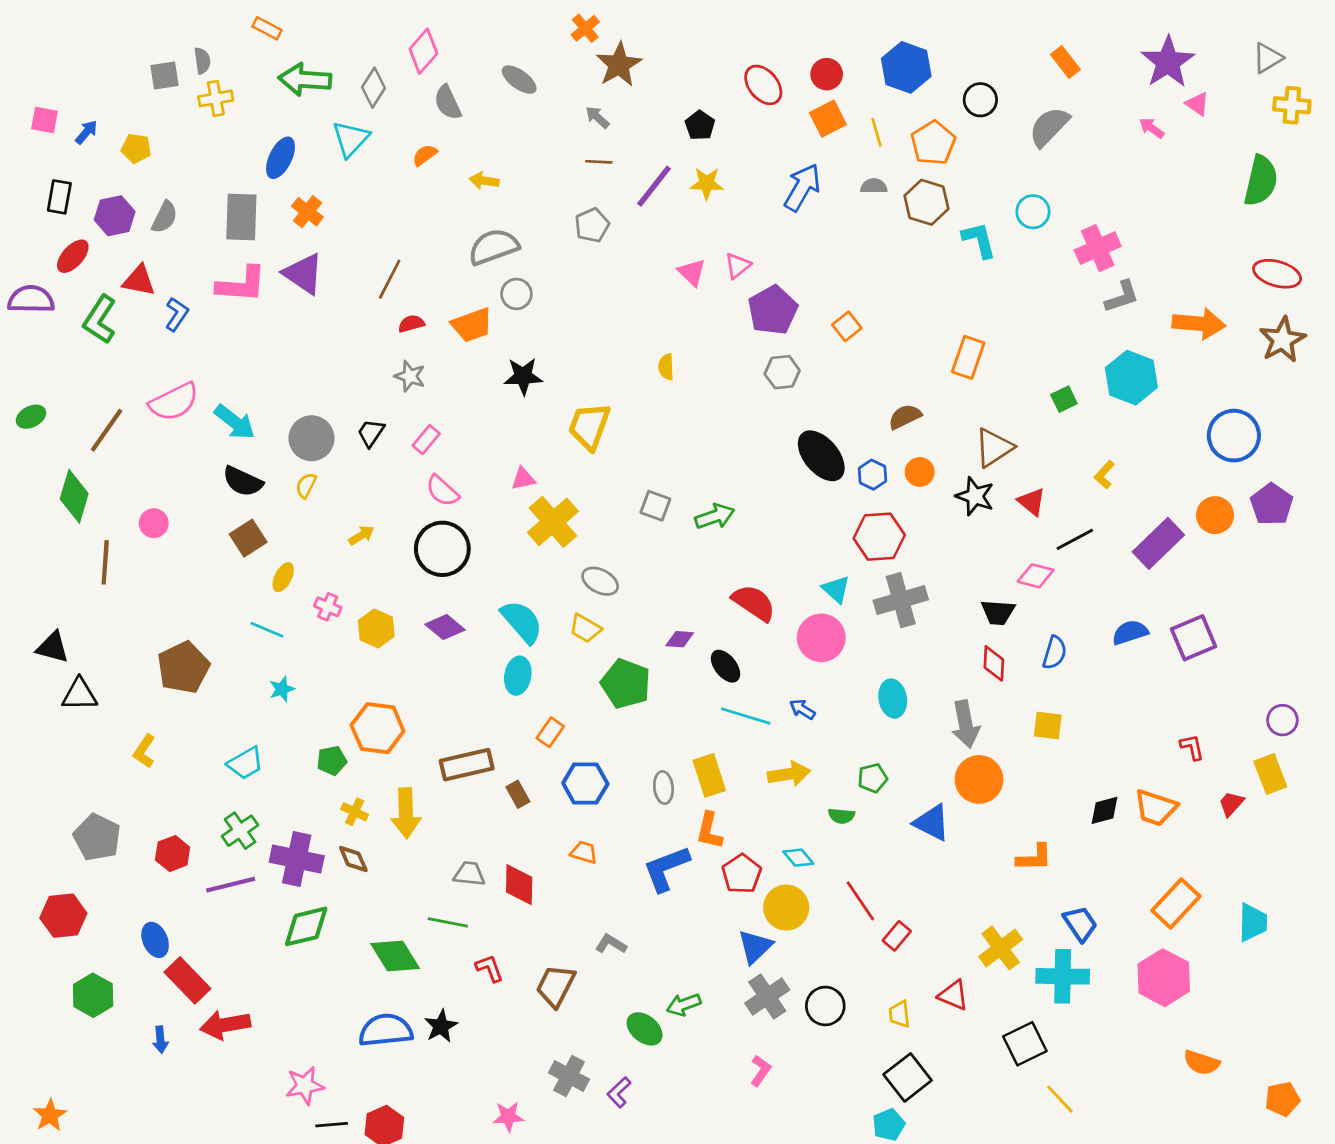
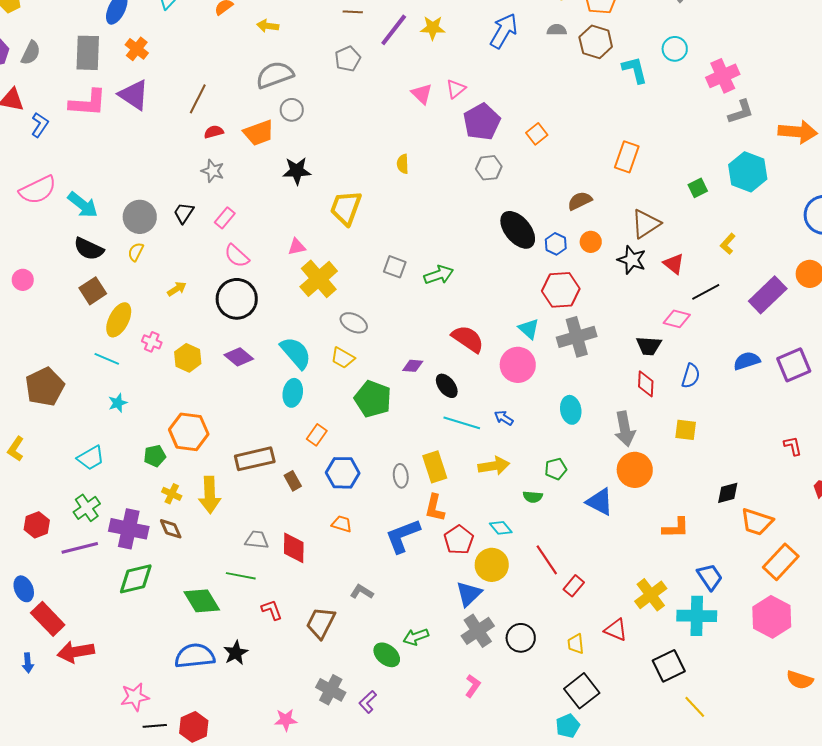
yellow ellipse: (283, 577) -> (119, 320), size x1.6
orange trapezoid: (1156, 808) -> (757, 522), moved

